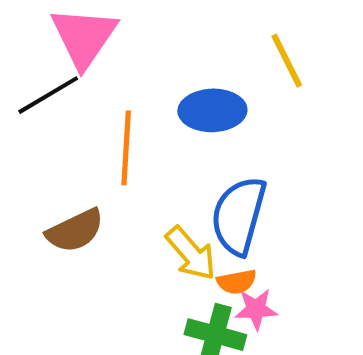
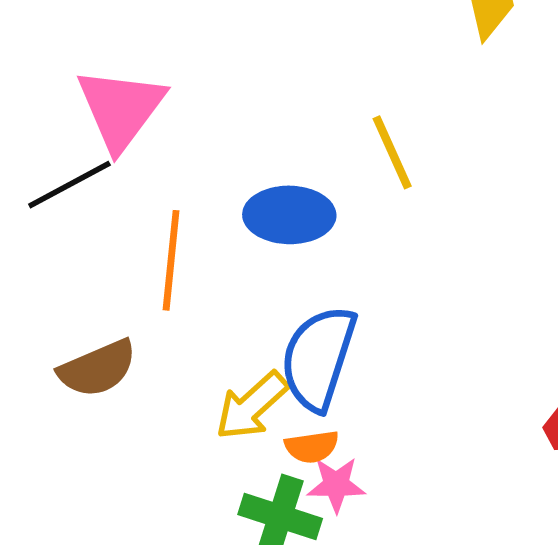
yellow arrow: (191, 253) -> (252, 406), turned 86

